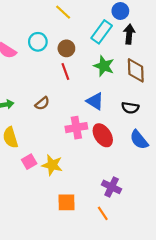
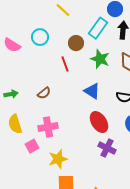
brown circle: (66, 48) -> (76, 43), moved
pink cross: (76, 128) -> (48, 127), moved
yellow star: (52, 165) -> (58, 159), moved, turned -30
purple cross: (112, 187) -> (107, 148), moved

